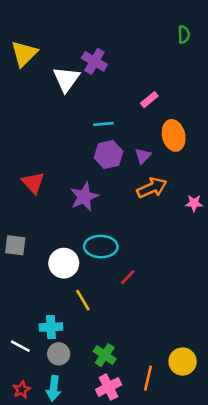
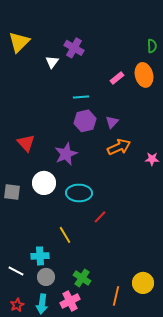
green semicircle: (184, 34) -> (152, 46), moved
white triangle: (66, 79) -> (52, 62), size x0.6
orange ellipse: (174, 135) -> (144, 75), moved
white circle: (64, 263) -> (44, 183), moved
pink cross: (108, 387) -> (70, 301), moved

